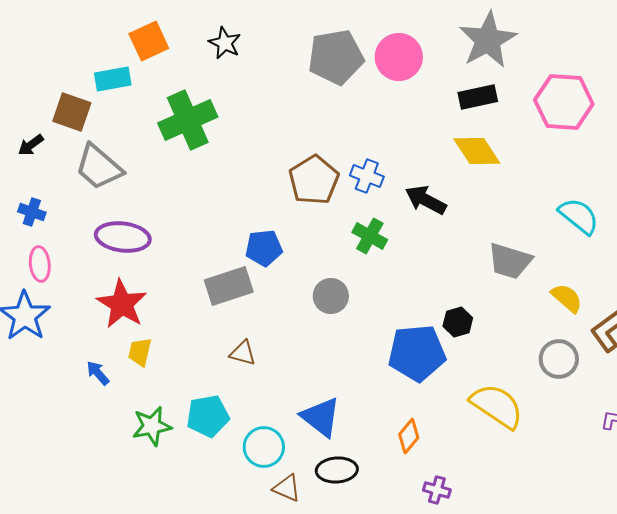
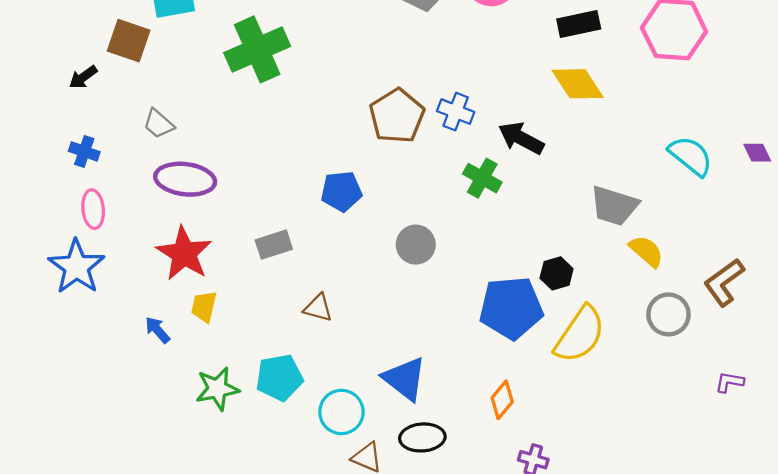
gray trapezoid: (99, 167) -> (159, 124), moved, size x0.6
green cross: (370, 236) -> (482, 178), moved
gray rectangle: (229, 286) -> (274, 245), moved, size x0.7
yellow semicircle: (567, 298) -> (646, 251), moved
yellow semicircle: (497, 406) -> (580, 334), moved, turned 90

